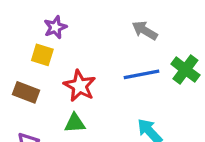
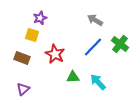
blue line: (141, 74) -> (93, 47), turned -35
green triangle: (75, 123) -> (73, 77), moved

